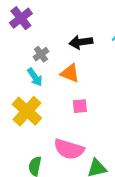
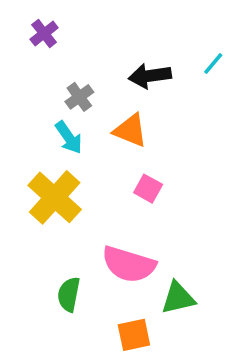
purple cross: (21, 18) -> (44, 33), size x0.7
pink square: (80, 106) -> (148, 189), turned 35

